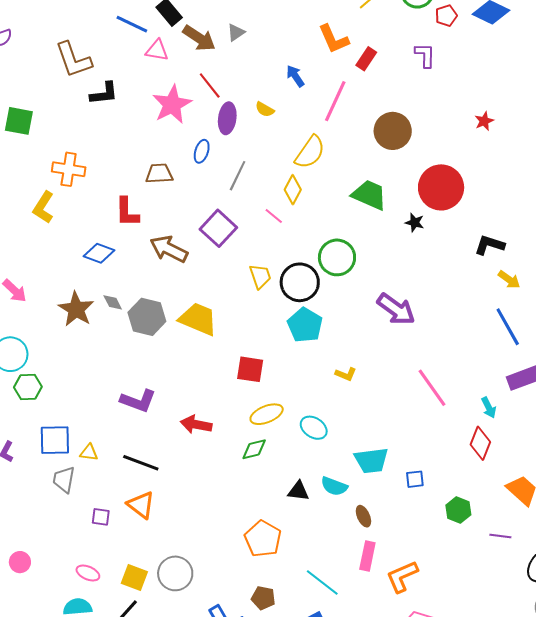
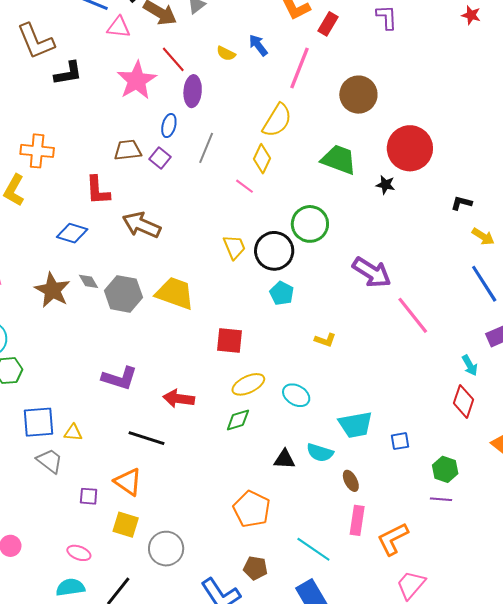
yellow semicircle: (265, 109) -> (226, 53), moved
red star: (484, 121) -> (471, 15), moved, turned -30
purple square: (218, 228) -> (160, 158), moved, size x0.6
black L-shape: (489, 245) -> (462, 203), size x0.7
cyan pentagon: (305, 325) -> (282, 293), size x0.7
pink line: (432, 388) -> (413, 315), moved
black line: (141, 463) -> (147, 438), moved
gray trapezoid: (64, 480) -> (50, 461), turned 120
purple line: (500, 536) -> (441, 499), moved
yellow square: (134, 578) -> (126, 525), moved

